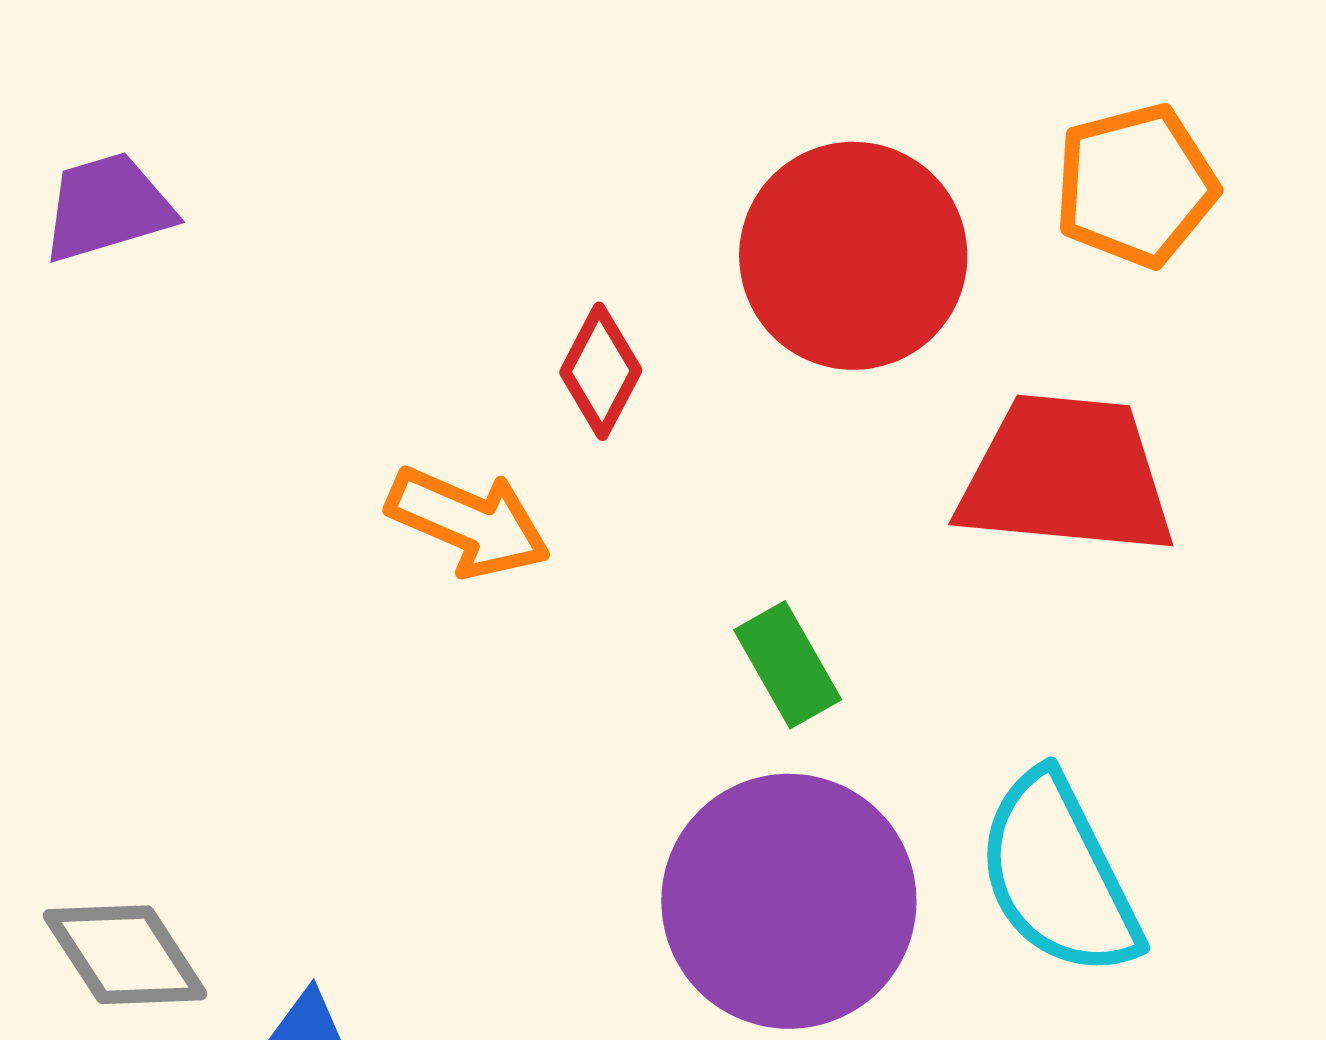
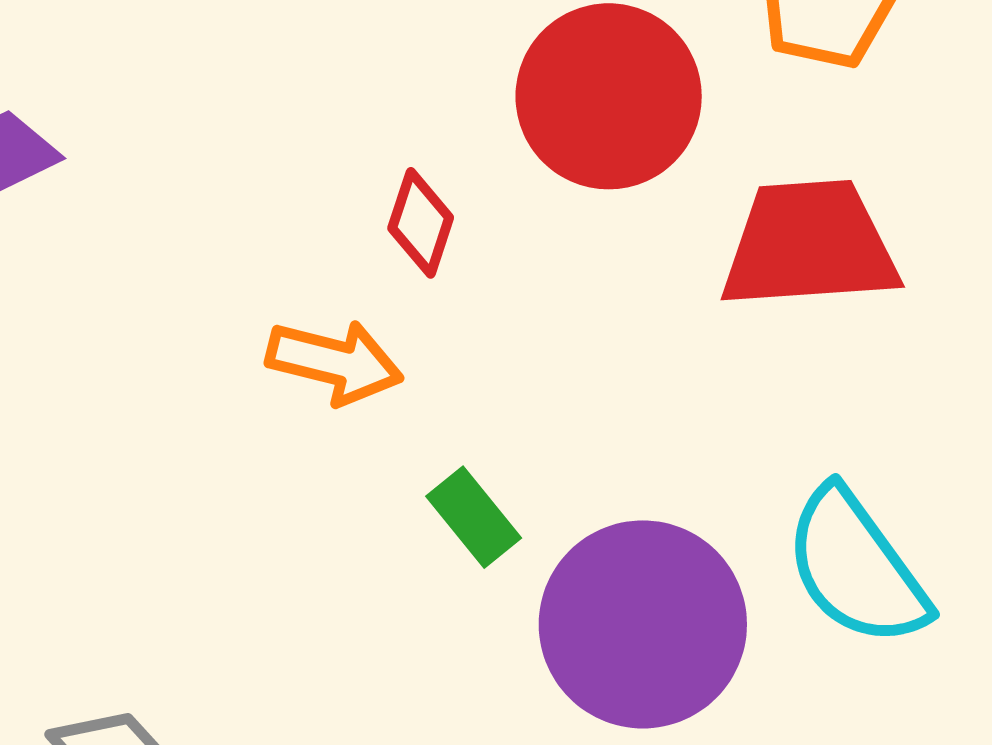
green rectangle: (788, 665) -> (474, 517), moved

